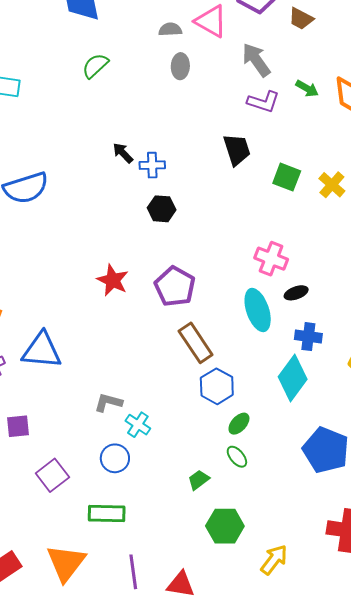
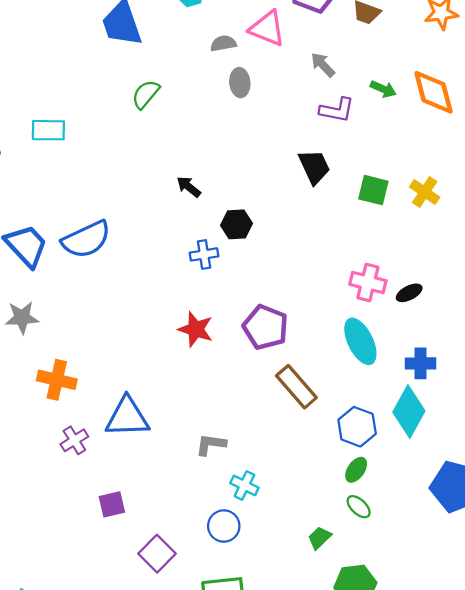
gray arrow: (256, 60) -> (323, 65), size x0.7
blue cross: (152, 165) -> (204, 254), moved
black hexagon: (162, 209) -> (237, 224), moved
black ellipse: (296, 293) -> (409, 293), moved
blue hexagon: (217, 386) -> (357, 427), moved
gray L-shape: (108, 402) -> (211, 444), moved

